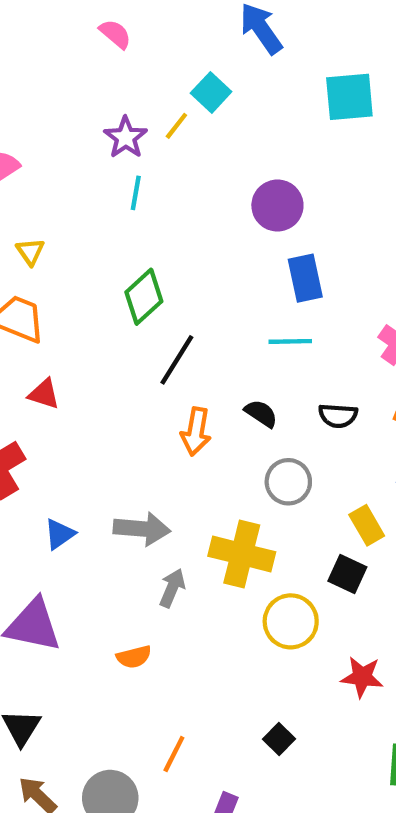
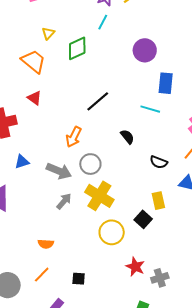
purple circle: (277, 205) -> (145, 50), moved
green diamond: (144, 297) -> (77, 48), moved
black semicircle: (338, 416) -> (159, 162), moved
orange arrow: (196, 431) -> (74, 137), moved
gray circle: (288, 482) -> (90, 164), moved
orange semicircle: (134, 657) -> (46, 244), moved
black square: (279, 739) -> (79, 279), moved, turned 32

